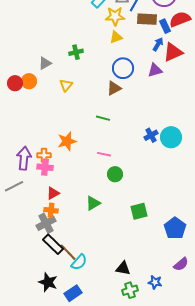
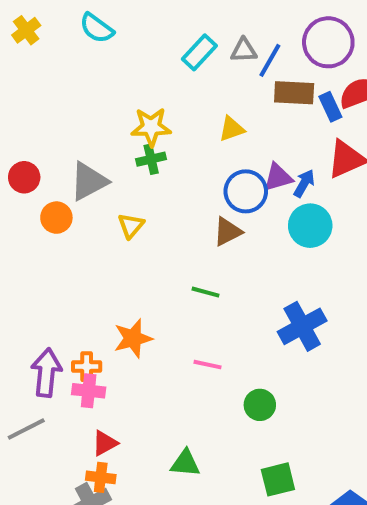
yellow star: (115, 16) -> (151, 127), moved
blue arrow: (158, 44) -> (304, 183), moved
gray triangle: (45, 63) -> (89, 181), size x1.5
purple triangle: (155, 70) -> (278, 177), moved
red circle: (15, 83) -> (24, 177), moved
blue cross: (151, 135) -> (302, 326), size x1.6
cyan circle: (171, 137) -> (310, 226), moved
green circle: (115, 174) -> (260, 405), moved
green triangle: (93, 203) -> (185, 463), turned 35

